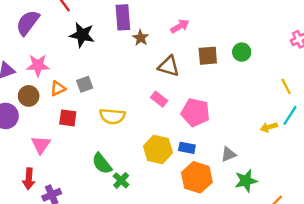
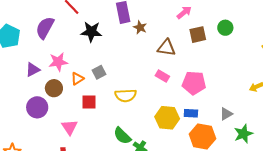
pink arrow: (180, 26) -> (184, 12), moved

